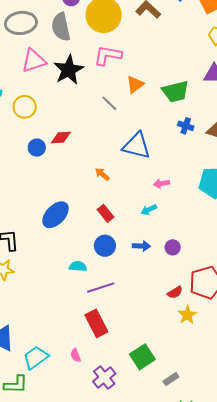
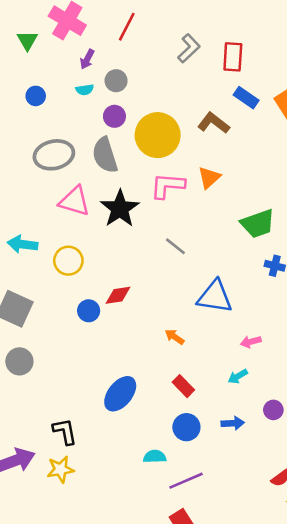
pink triangle: (34, 61) -> (74, 201), turned 40
orange triangle: (135, 84) -> (209, 178), moved
purple circle: (173, 247) -> (273, 410), moved

